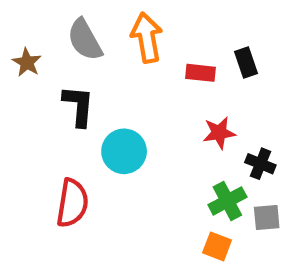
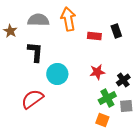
gray semicircle: (85, 40) -> (38, 20), turned 120
red star: (219, 133) -> (97, 72), moved
black cross: (260, 164) -> (123, 80), turned 32
red semicircle: (72, 203) -> (32, 99), turned -135

